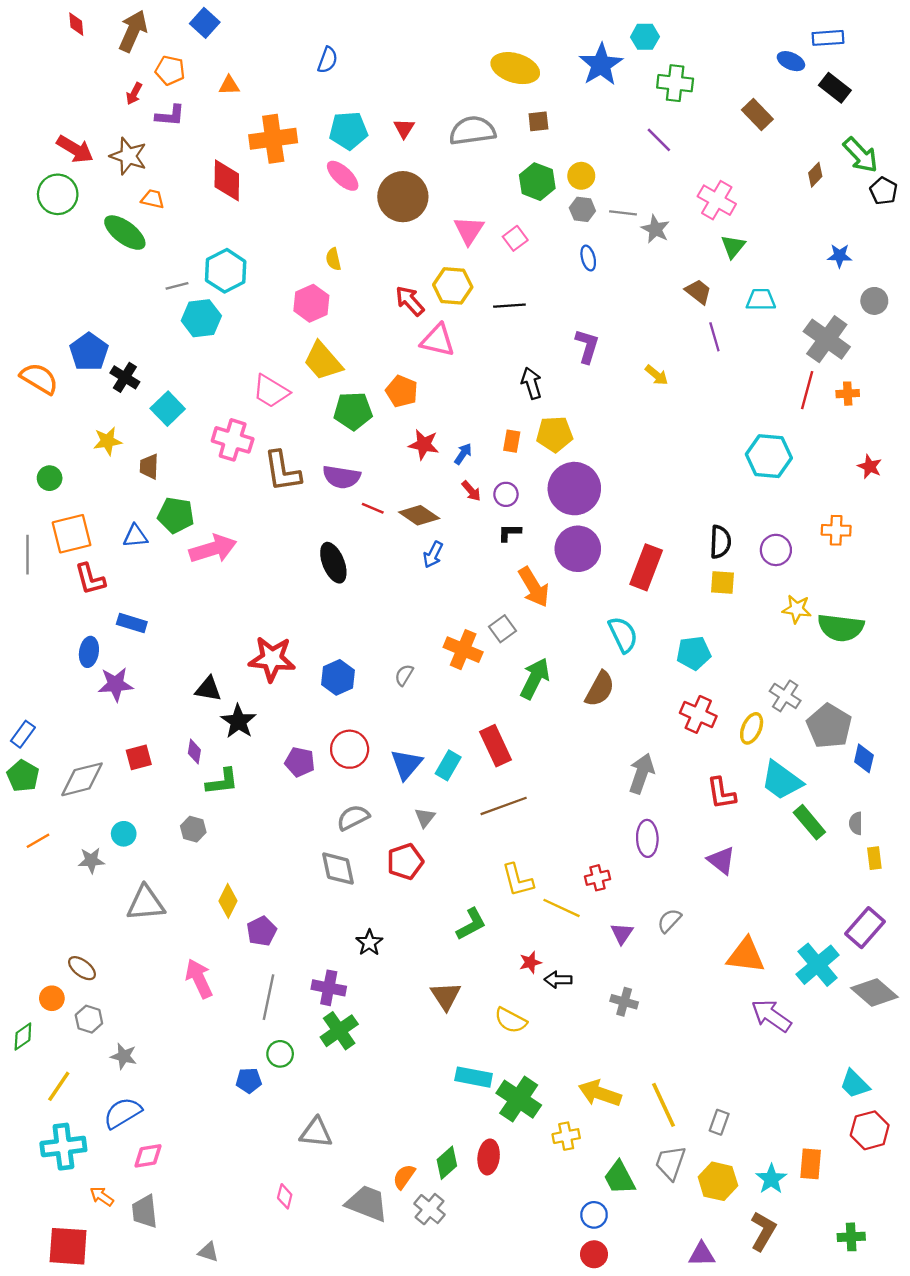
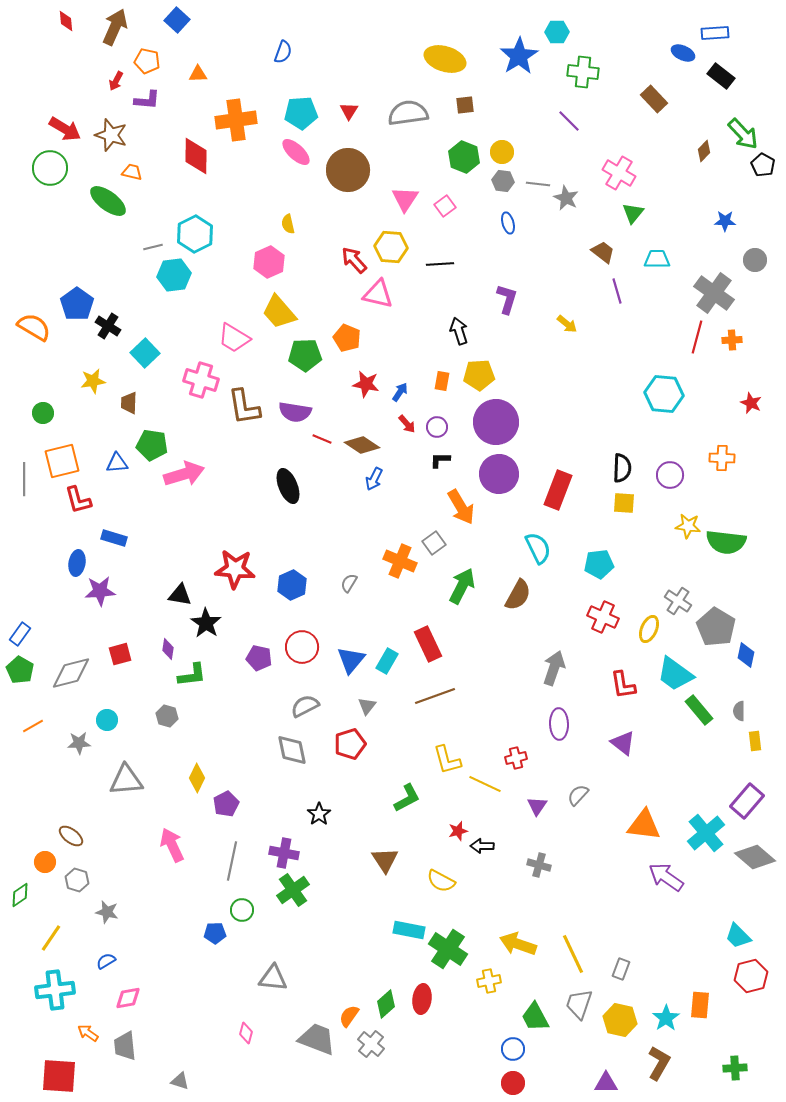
blue semicircle: (123, 1113) -> (106, 961), size x0.6

